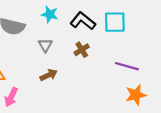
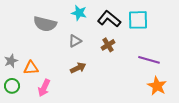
gray triangle: (45, 45) -> (75, 41), turned 32
orange star: (136, 95) -> (157, 86), turned -30

